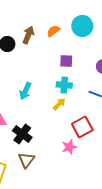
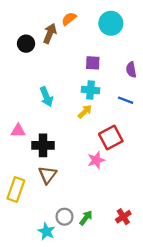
orange semicircle: (53, 31) -> (69, 19), moved
cyan arrow: (25, 91) -> (46, 97), turned -48
black cross: (22, 134) -> (43, 145), turned -36

